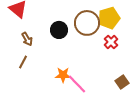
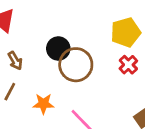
brown circle: (87, 23) -> (76, 65), moved
orange star: (63, 75) -> (43, 104), moved

